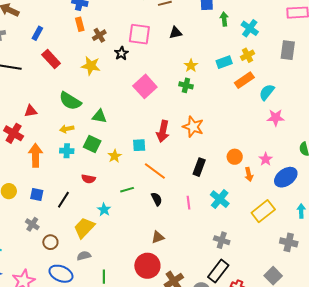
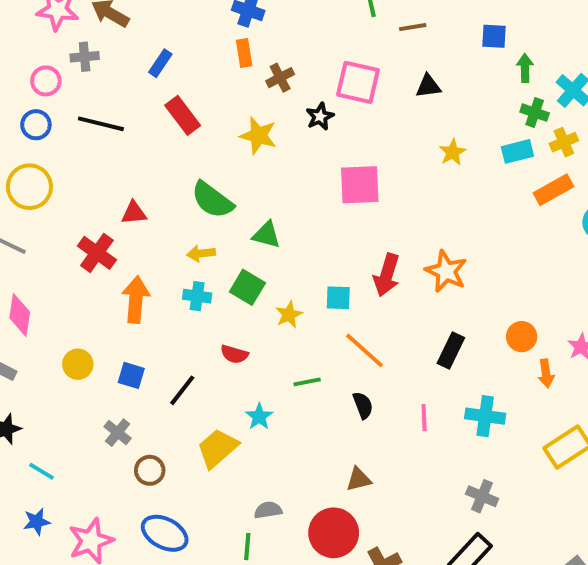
green cross: (186, 85) -> (535, 113), moved
pink square: (145, 86) -> (360, 185), turned 35
cyan cross: (220, 199) -> (485, 416), turned -36
gray semicircle: (84, 256) -> (268, 510), moved

